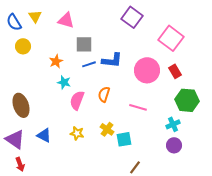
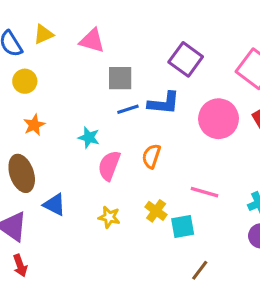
yellow triangle: (35, 16) -> (44, 34), turned 40
purple square: (132, 17) -> (186, 59), moved
orange star: (56, 61) -> (34, 125), moved
pink line: (138, 107) -> (204, 192), moved
blue triangle: (44, 135) -> (54, 205), moved

